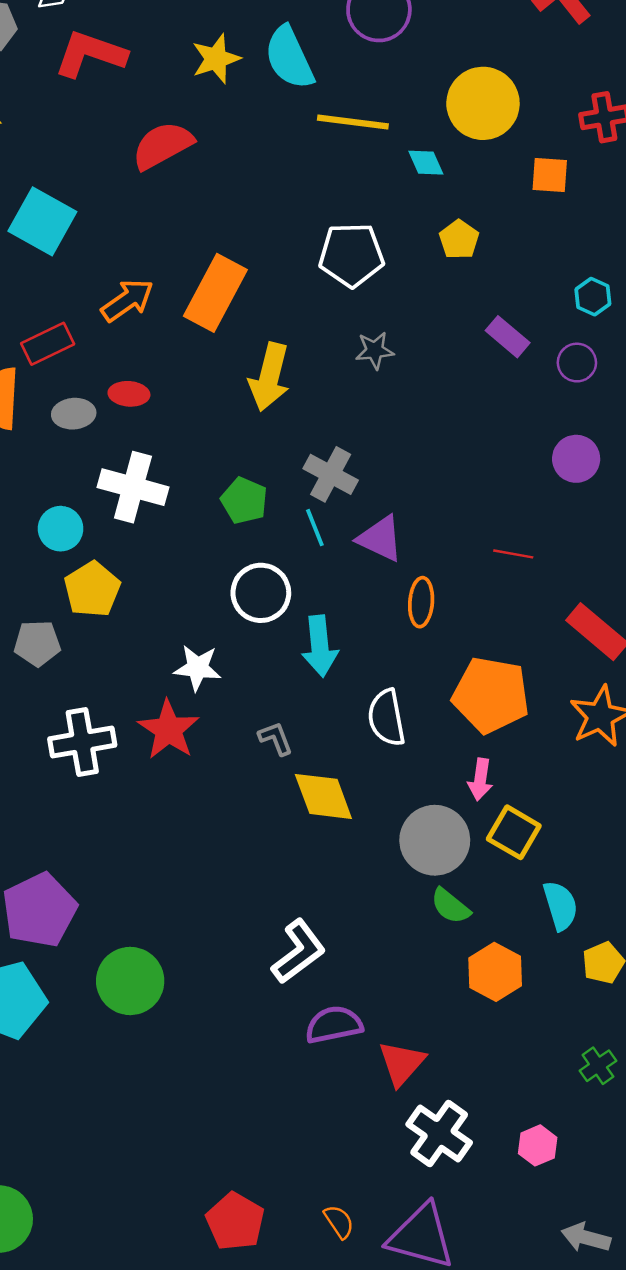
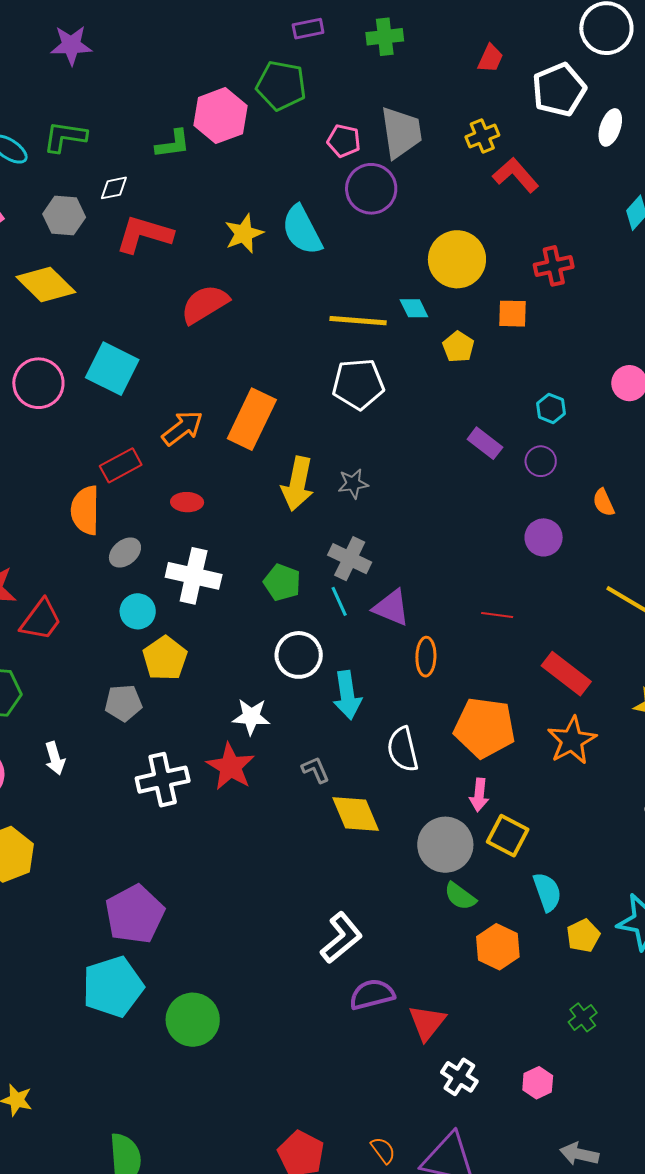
yellow line: (353, 122) -> (358, 321), moved
yellow pentagon: (459, 240) -> (458, 347), moved
gray star: (375, 350) -> (353, 484), moved
gray ellipse: (74, 414) -> (125, 553), moved, turned -32
green circle: (130, 981) -> (193, 1020), moved
white cross: (439, 1133) -> (459, 1077), size x0.7

